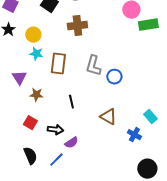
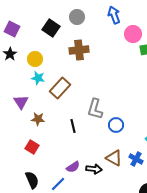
brown rectangle: (58, 64) -> (60, 88), turned 35
gray L-shape: (93, 66) -> (95, 109), moved
blue circle: (114, 77) -> (116, 125), moved
brown triangle: (108, 117) -> (114, 158), moved
black arrow: (55, 130) -> (94, 169), moved

